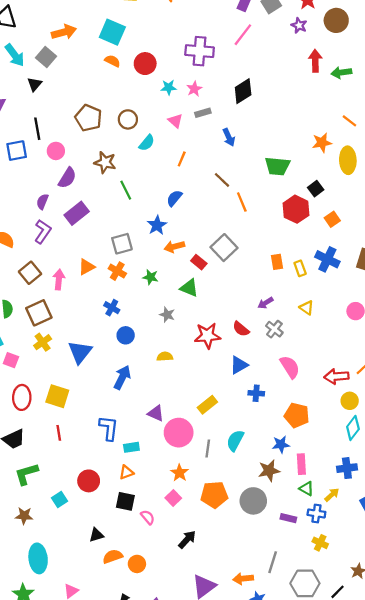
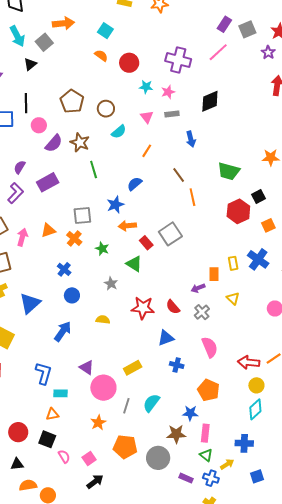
cyan square: (112, 32) -> (105, 31), size x0.7
purple semicircle: (67, 178) -> (54, 143), moved
orange rectangle: (277, 262) -> (214, 274), moved
red circle: (89, 481) -> (18, 432), moved
pink square: (173, 498) -> (89, 459), moved

